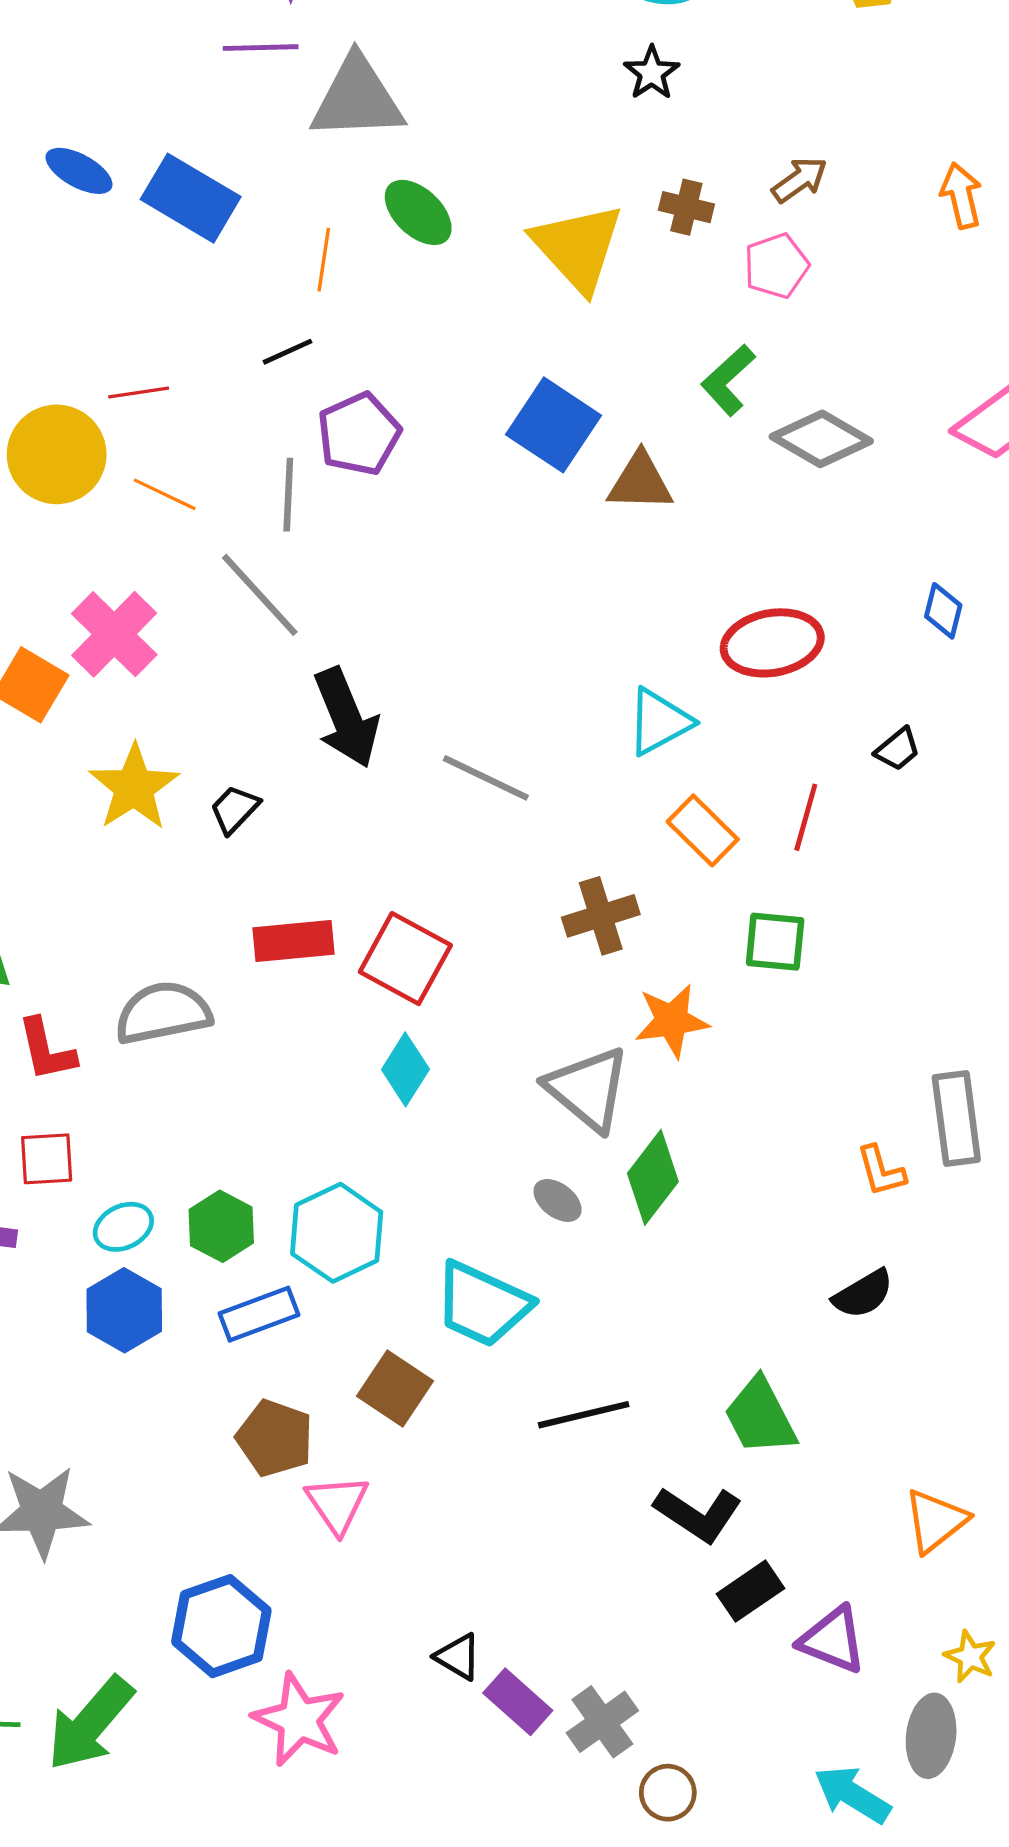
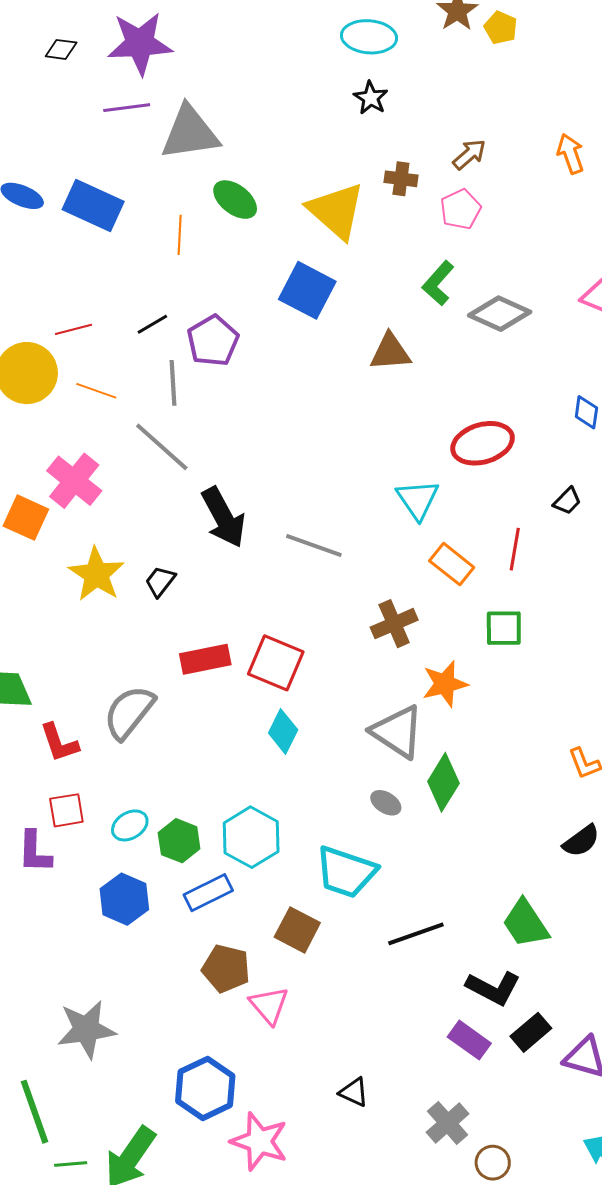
black line: (287, 352) -> (152, 324), moved
blue square: (554, 425) -> (307, 290), moved
cyan triangle: (659, 722) -> (418, 499), turned -30
gray semicircle: (163, 1013) -> (129, 712), turned -34
cyan ellipse: (123, 1227) -> (130, 825), moved
purple rectangle: (518, 1702) -> (469, 1040), moved

